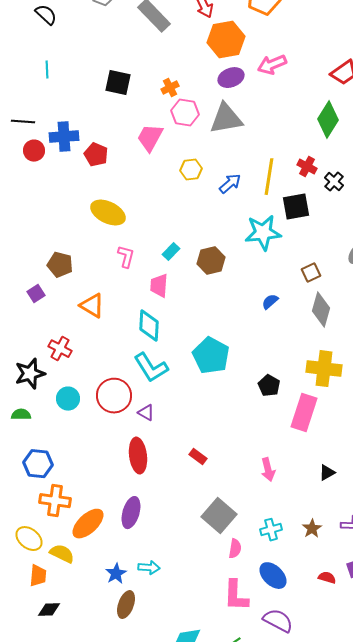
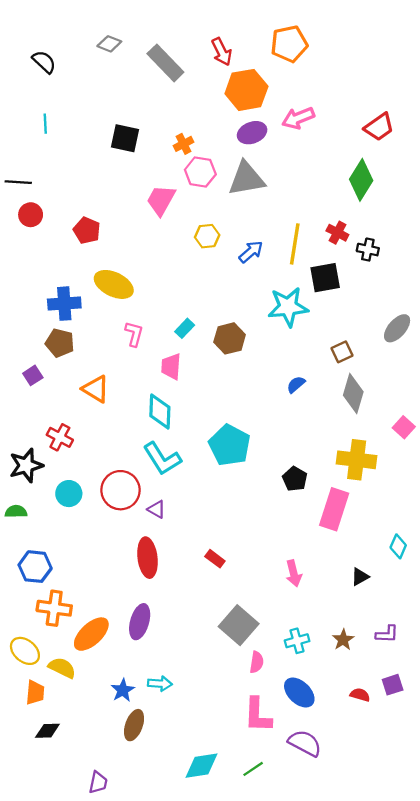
blue cross: (64, 137) -> (64, 304), moved
red pentagon: (96, 155) -> (87, 230), moved
black cross: (334, 182) -> (368, 250), turned -30

